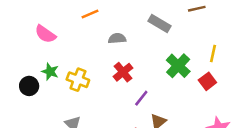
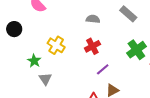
green star: (50, 72) -> (34, 61), moved
black circle: (29, 86) -> (14, 29), moved

